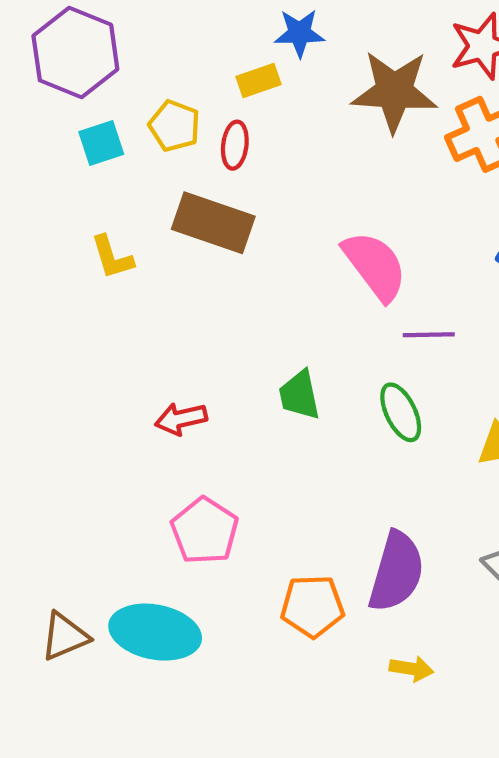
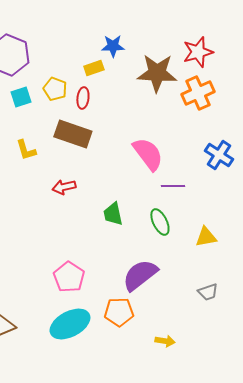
red arrow: (181, 419) -> (64, 187), moved
purple semicircle: (396, 572) -> (140, 275), moved, turned -144
cyan ellipse: (155, 632) -> (70, 324), moved, turned -39

